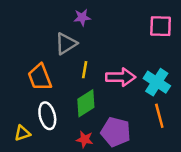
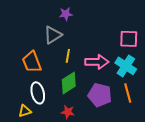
pink square: (161, 26) -> (129, 39), moved
purple pentagon: (116, 132) -> (100, 95), moved
yellow triangle: (22, 133) -> (25, 111), moved

